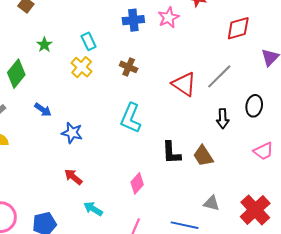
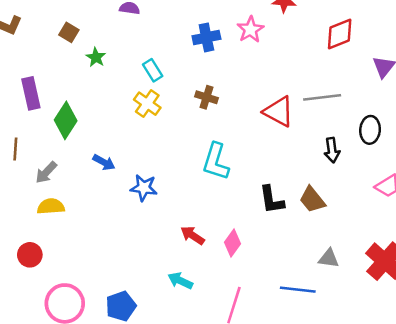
green star: (44, 45) -> (96, 57), moved
gray line: (219, 76) -> (322, 97), turned 44
red arrow: (73, 177) -> (193, 235), moved

